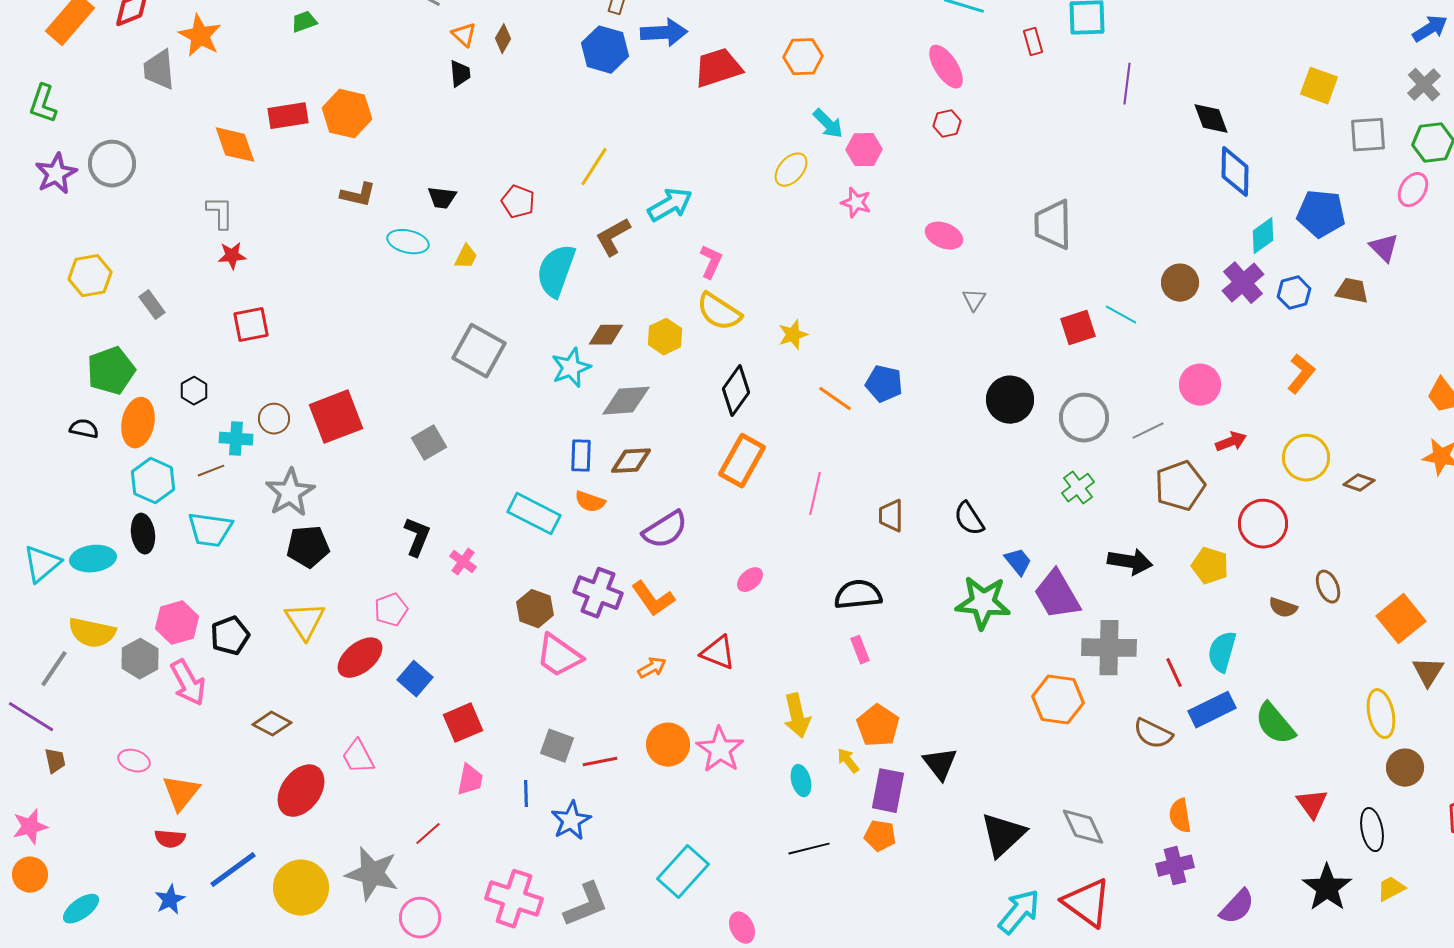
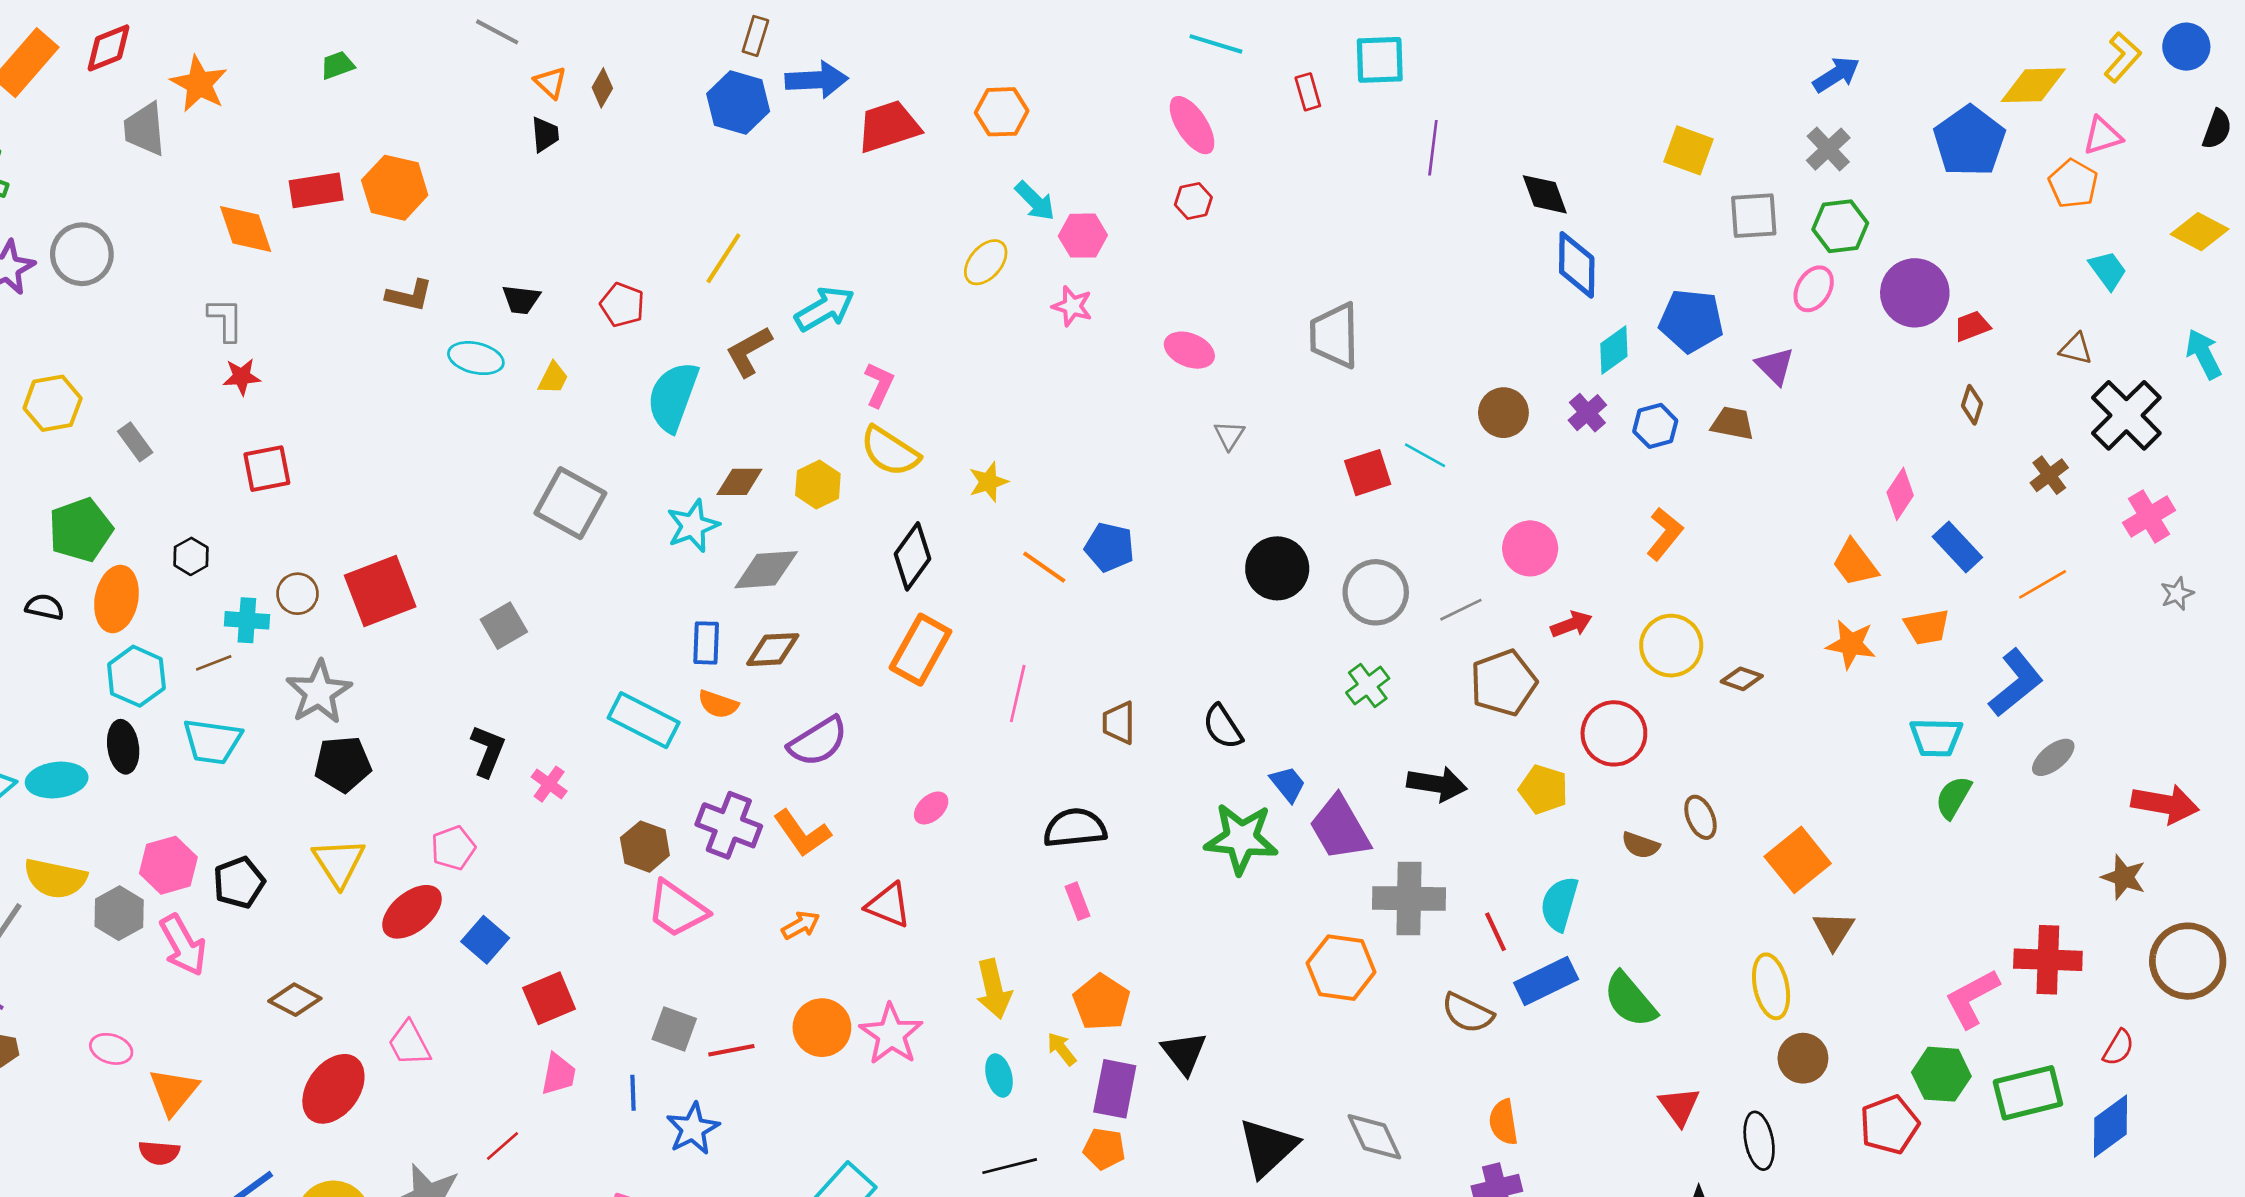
purple cross: (1243, 283) -> (1587, 413), size x0.7

